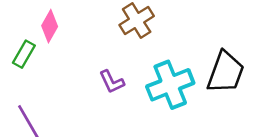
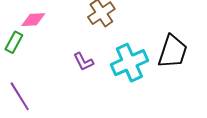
pink diamond: (50, 26) -> (33, 20), turned 60

